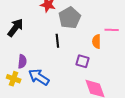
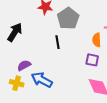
purple semicircle: (22, 61) -> (24, 65), turned -120
purple square: (83, 61) -> (92, 60), moved

